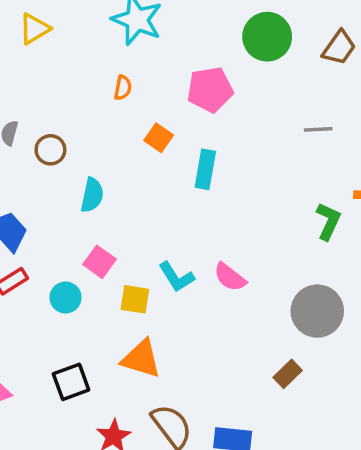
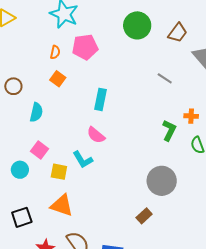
pink pentagon: (210, 90) -> (85, 47), moved
gray line: (318, 129) -> (165, 78), turned 35
orange square: (159, 138) -> (58, 79), moved
pink semicircle: (230, 277) -> (96, 135), moved

